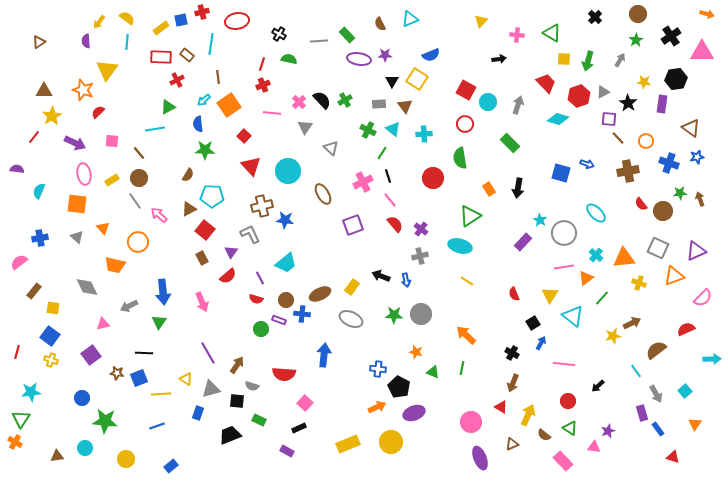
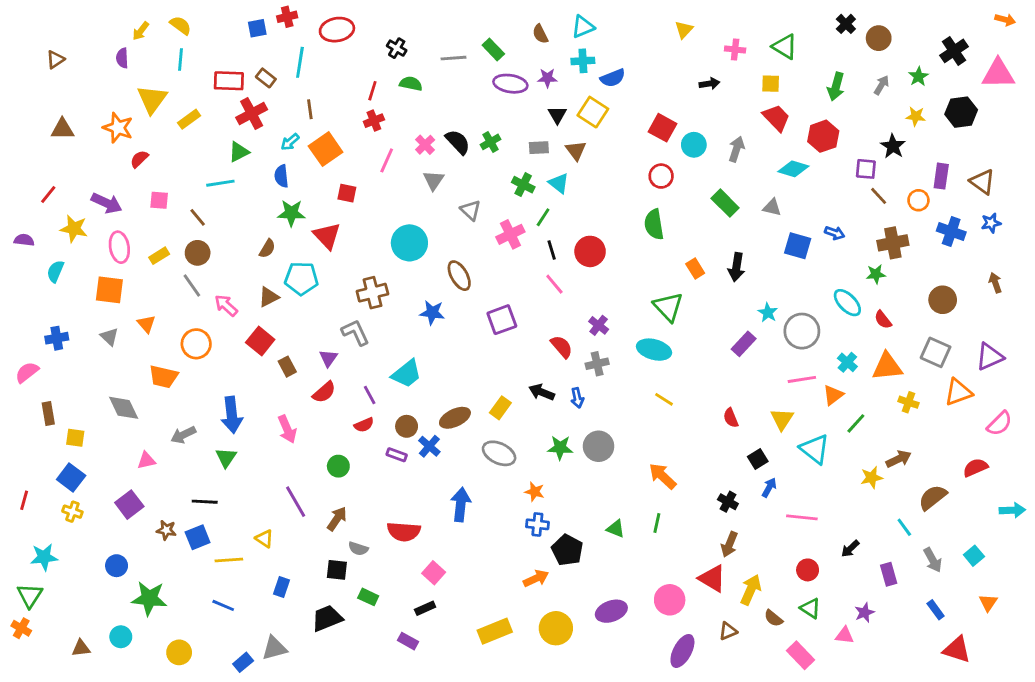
brown circle: (638, 14) -> (879, 38), moved
yellow rectangle: (161, 28) -> (189, 119), moved
green star: (636, 40) -> (918, 77), moved
yellow square: (564, 59) -> (771, 84), moved
red cross: (177, 80) -> (252, 113), size x1.5
gray triangle: (603, 92) -> (772, 207), moved, turned 40
purple rectangle: (662, 104) -> (941, 176), moved
pink line: (272, 113) -> (387, 160), turned -72
yellow star: (52, 116) -> (74, 229), moved, turned -30
cyan cross: (424, 134) -> (583, 61), moved
red square: (244, 136) -> (347, 193), turned -32
red triangle: (251, 166) -> (327, 236), moved
red circle: (433, 178) -> (590, 251), moved
pink cross: (363, 182) -> (510, 234), moved
green star: (680, 193) -> (876, 274), moved
red semicircle: (641, 204) -> (883, 320), moved
green triangle: (470, 216) -> (668, 307), turned -40
blue star: (285, 220) -> (432, 313), moved
red semicircle: (395, 224) -> (562, 347), moved
red square: (205, 230) -> (260, 341), moved
brown rectangle: (34, 291) -> (48, 414), turned -49
red semicircle: (256, 299) -> (364, 425), turned -40
blue cross: (302, 314) -> (429, 446), turned 35
green circle: (261, 329) -> (338, 466), moved
orange star: (416, 352) -> (535, 492), moved
gray triangle: (211, 389) -> (274, 648), moved
red triangle: (501, 407) -> (712, 578), size x1.5
purple ellipse: (414, 413) -> (611, 611), moved
purple rectangle: (642, 413) -> (889, 574), moved
blue line: (157, 426) -> (223, 605), turned 42
red triangle: (673, 457) -> (957, 650), size x1.5
purple ellipse: (480, 458) -> (682, 651), turned 50

